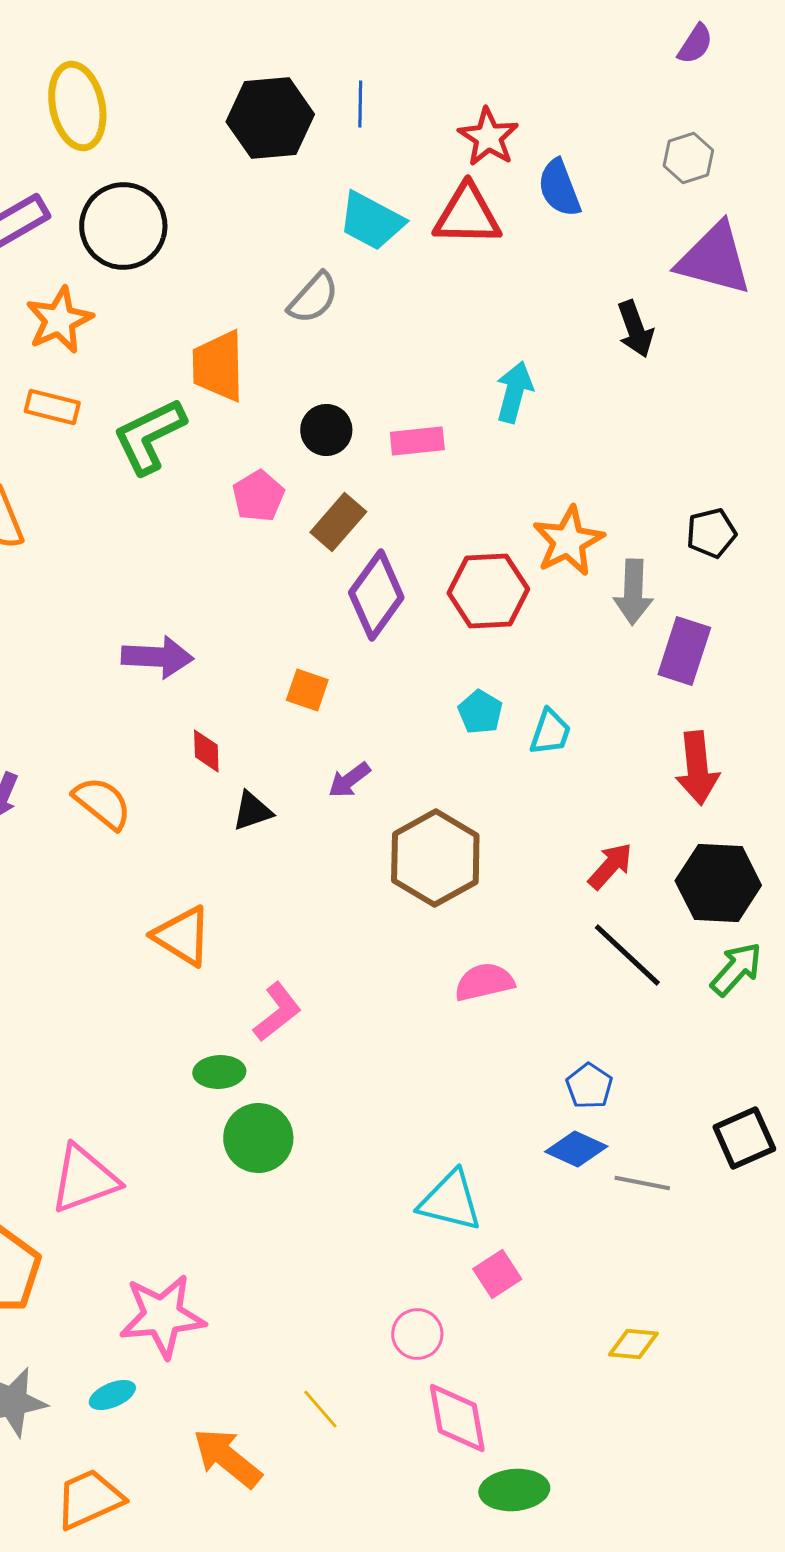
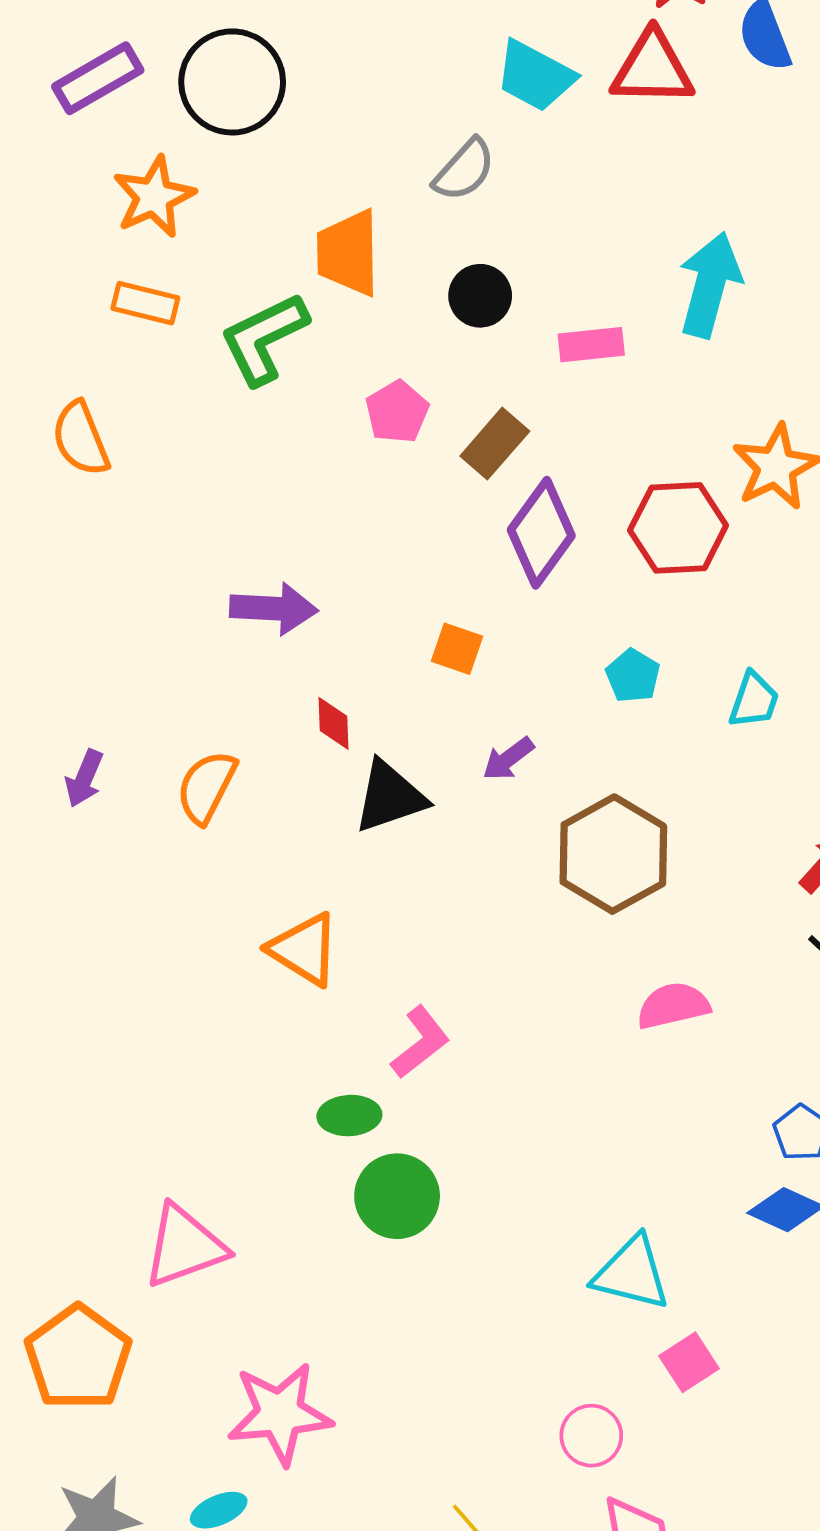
cyan arrow: (514, 392) -> (710, 285), size x1.4
black circle: (326, 430) -> (480, 296), moved
cyan pentagon: (480, 712) -> (633, 676), moved
orange semicircle: (102, 803) -> (206, 787), turned -102
black triangle: (252, 811) -> (390, 797), size x1.5

